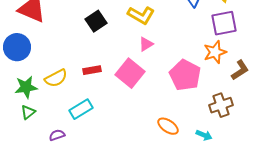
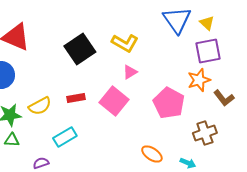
black square: (96, 21) -> (80, 49), size x1.4
brown L-shape: (240, 70) -> (224, 98), turned 85
green triangle: (28, 112) -> (12, 140), turned 42

